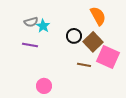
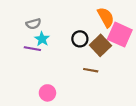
cyan star: (43, 26) -> (42, 39), moved
pink square: (108, 57) -> (120, 35), moved

